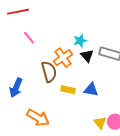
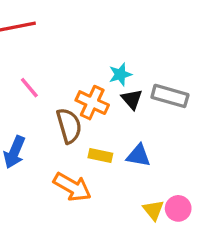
pink line: (29, 38) -> (29, 88), moved
orange cross: (63, 58) -> (92, 103), turned -30
orange arrow: (38, 118) -> (72, 187), moved

